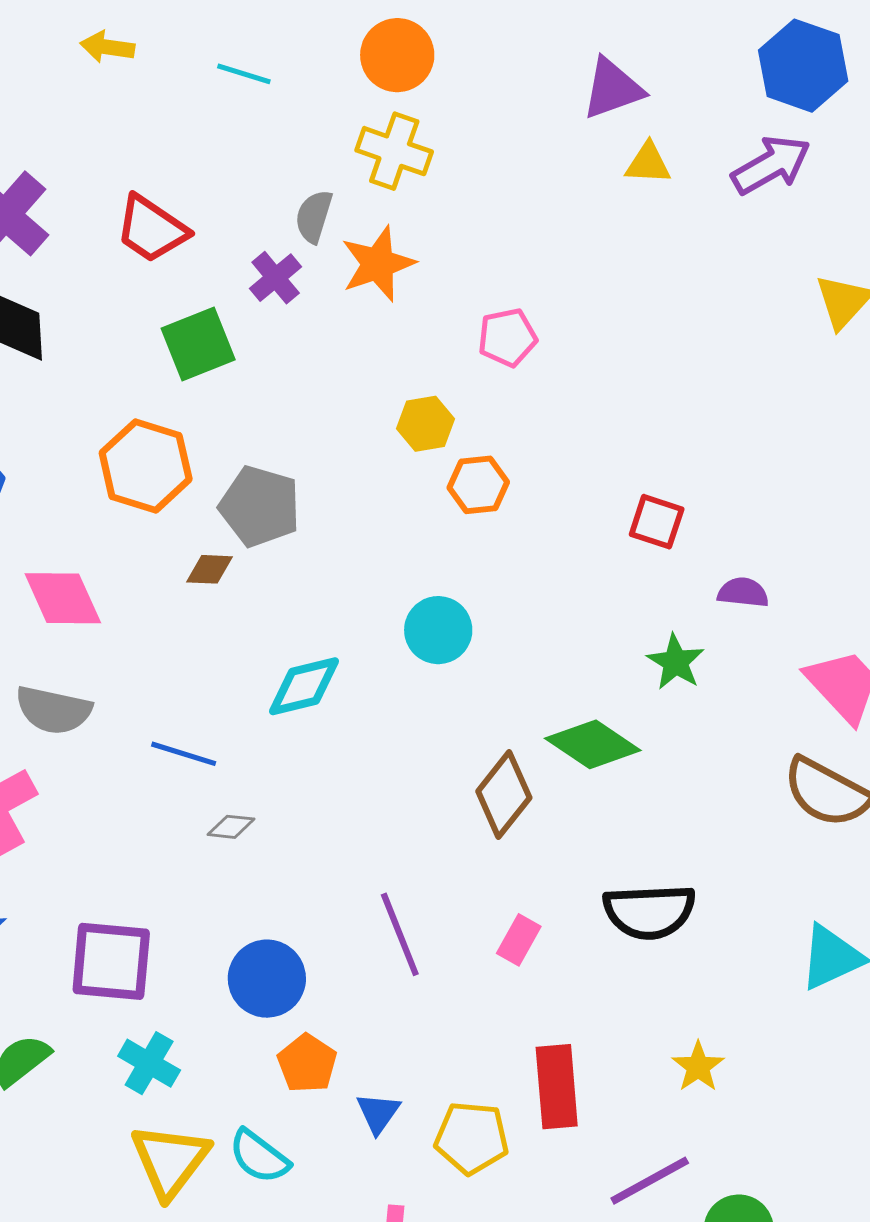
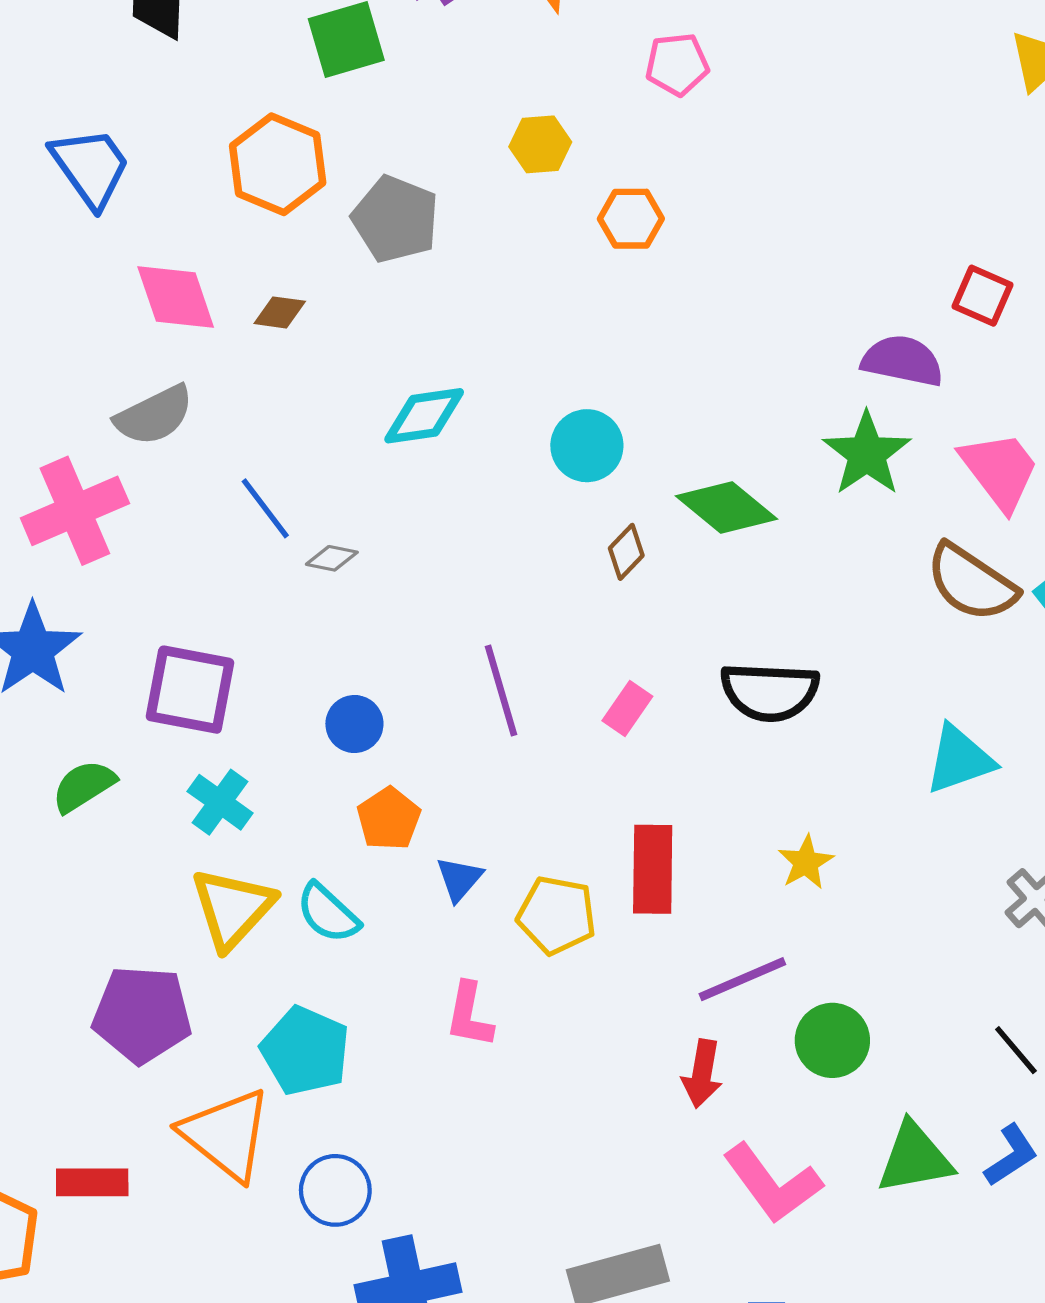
yellow hexagon: (426, 424) -> (540, 144), moved
red square: (657, 522) -> (983, 296), moved
brown diamond: (209, 569) -> (280, 312), moved
purple semicircle: (743, 592) -> (903, 361), size x1.5
cyan circle: (438, 630) -> (587, 446), moved
green star: (676, 662) -> (867, 454), moved, size x1.4
gray semicircle: (53, 710) -> (154, 415), turned -44
blue line: (184, 754) -> (265, 508), moved, turned 30
brown diamond: (504, 795) -> (626, 552), size x0.6
blue circle: (267, 979) -> (354, 724), size x0.7

